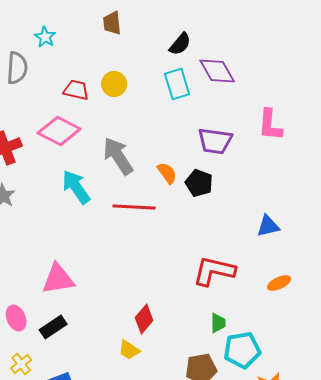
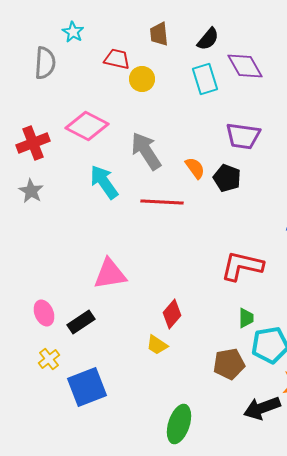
brown trapezoid: (112, 23) -> (159, 34), moved
red trapezoid: (76, 90) -> (117, 59), moved
pink triangle: (58, 279) -> (110, 274), moved

